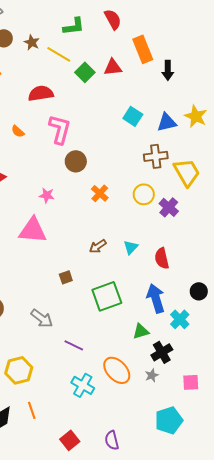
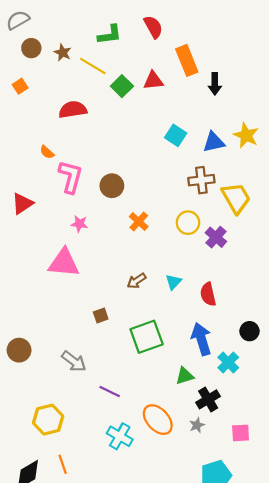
pink L-shape: (60, 129) -> (70, 177), moved

